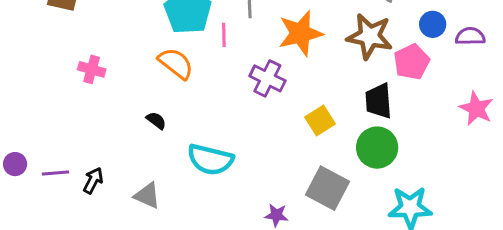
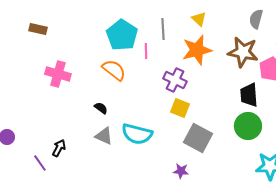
pink cross: (92, 69) -> (58, 74), size x1.4
yellow square: (320, 120) -> (180, 108), moved, turned -36
purple line: (56, 173) -> (40, 163), moved, turned 60
gray square: (328, 188) -> (198, 138), moved
gray triangle: (147, 196) -> (104, 136), moved

